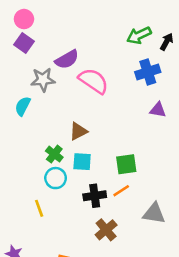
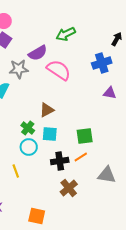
green arrow: (139, 35) -> (66, 34), moved

